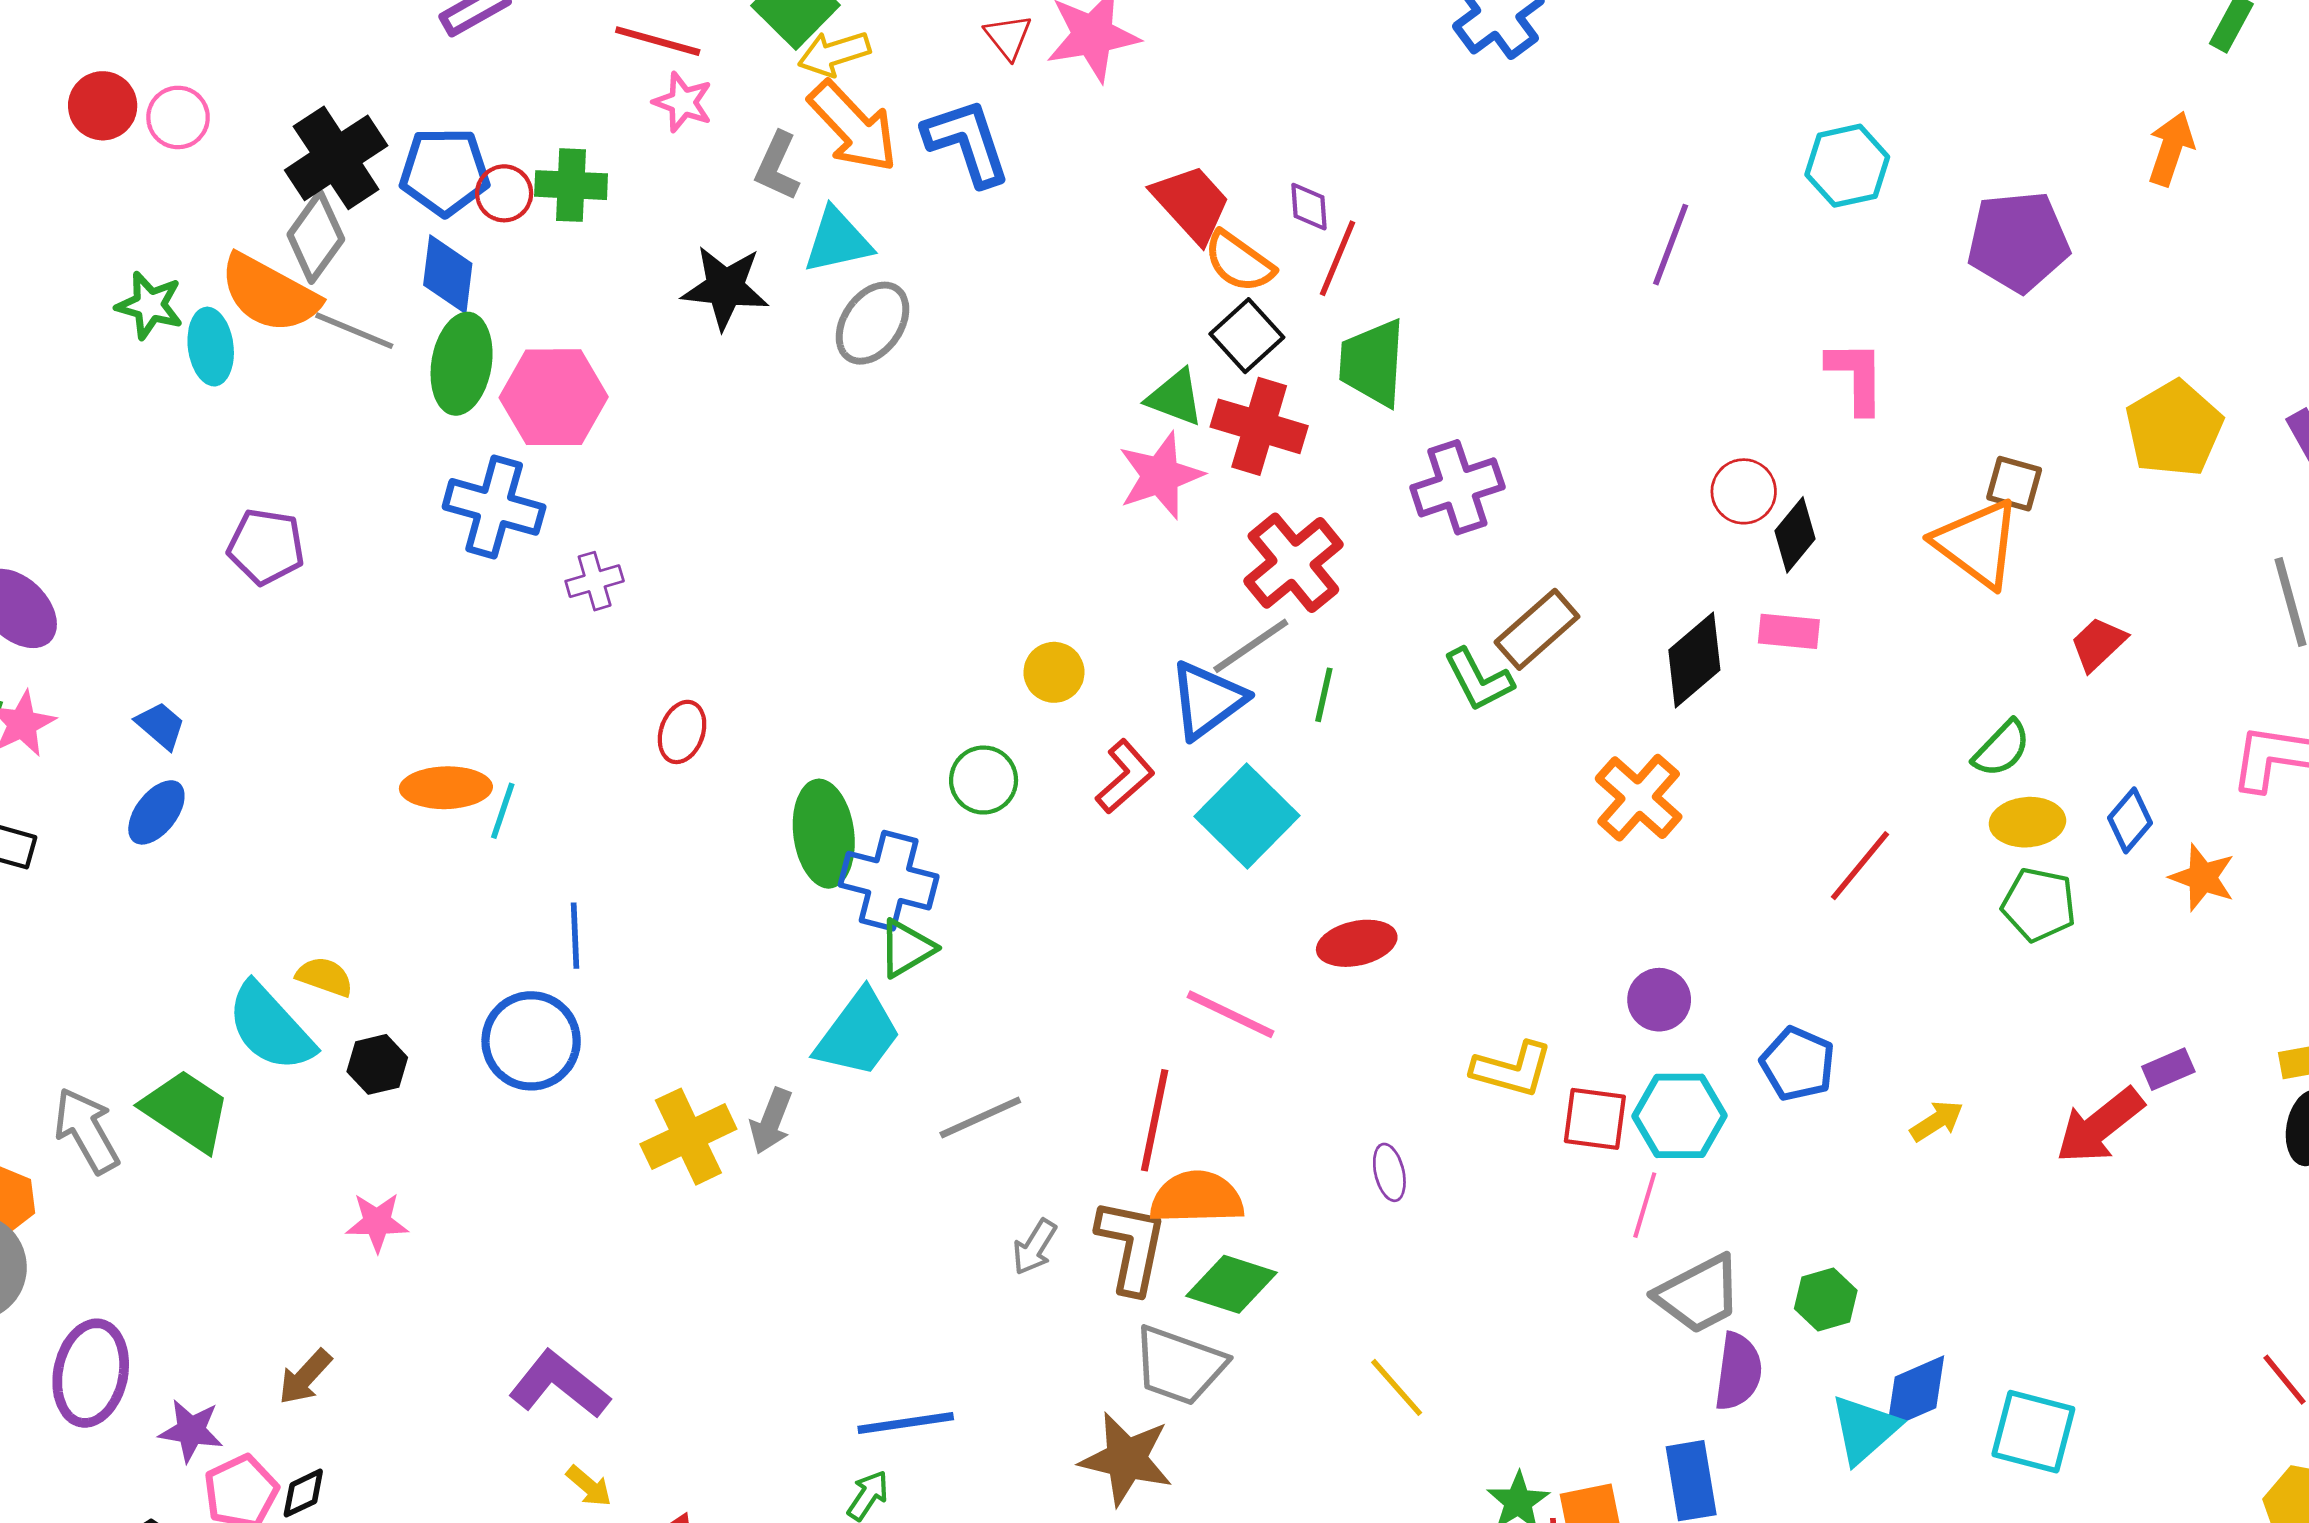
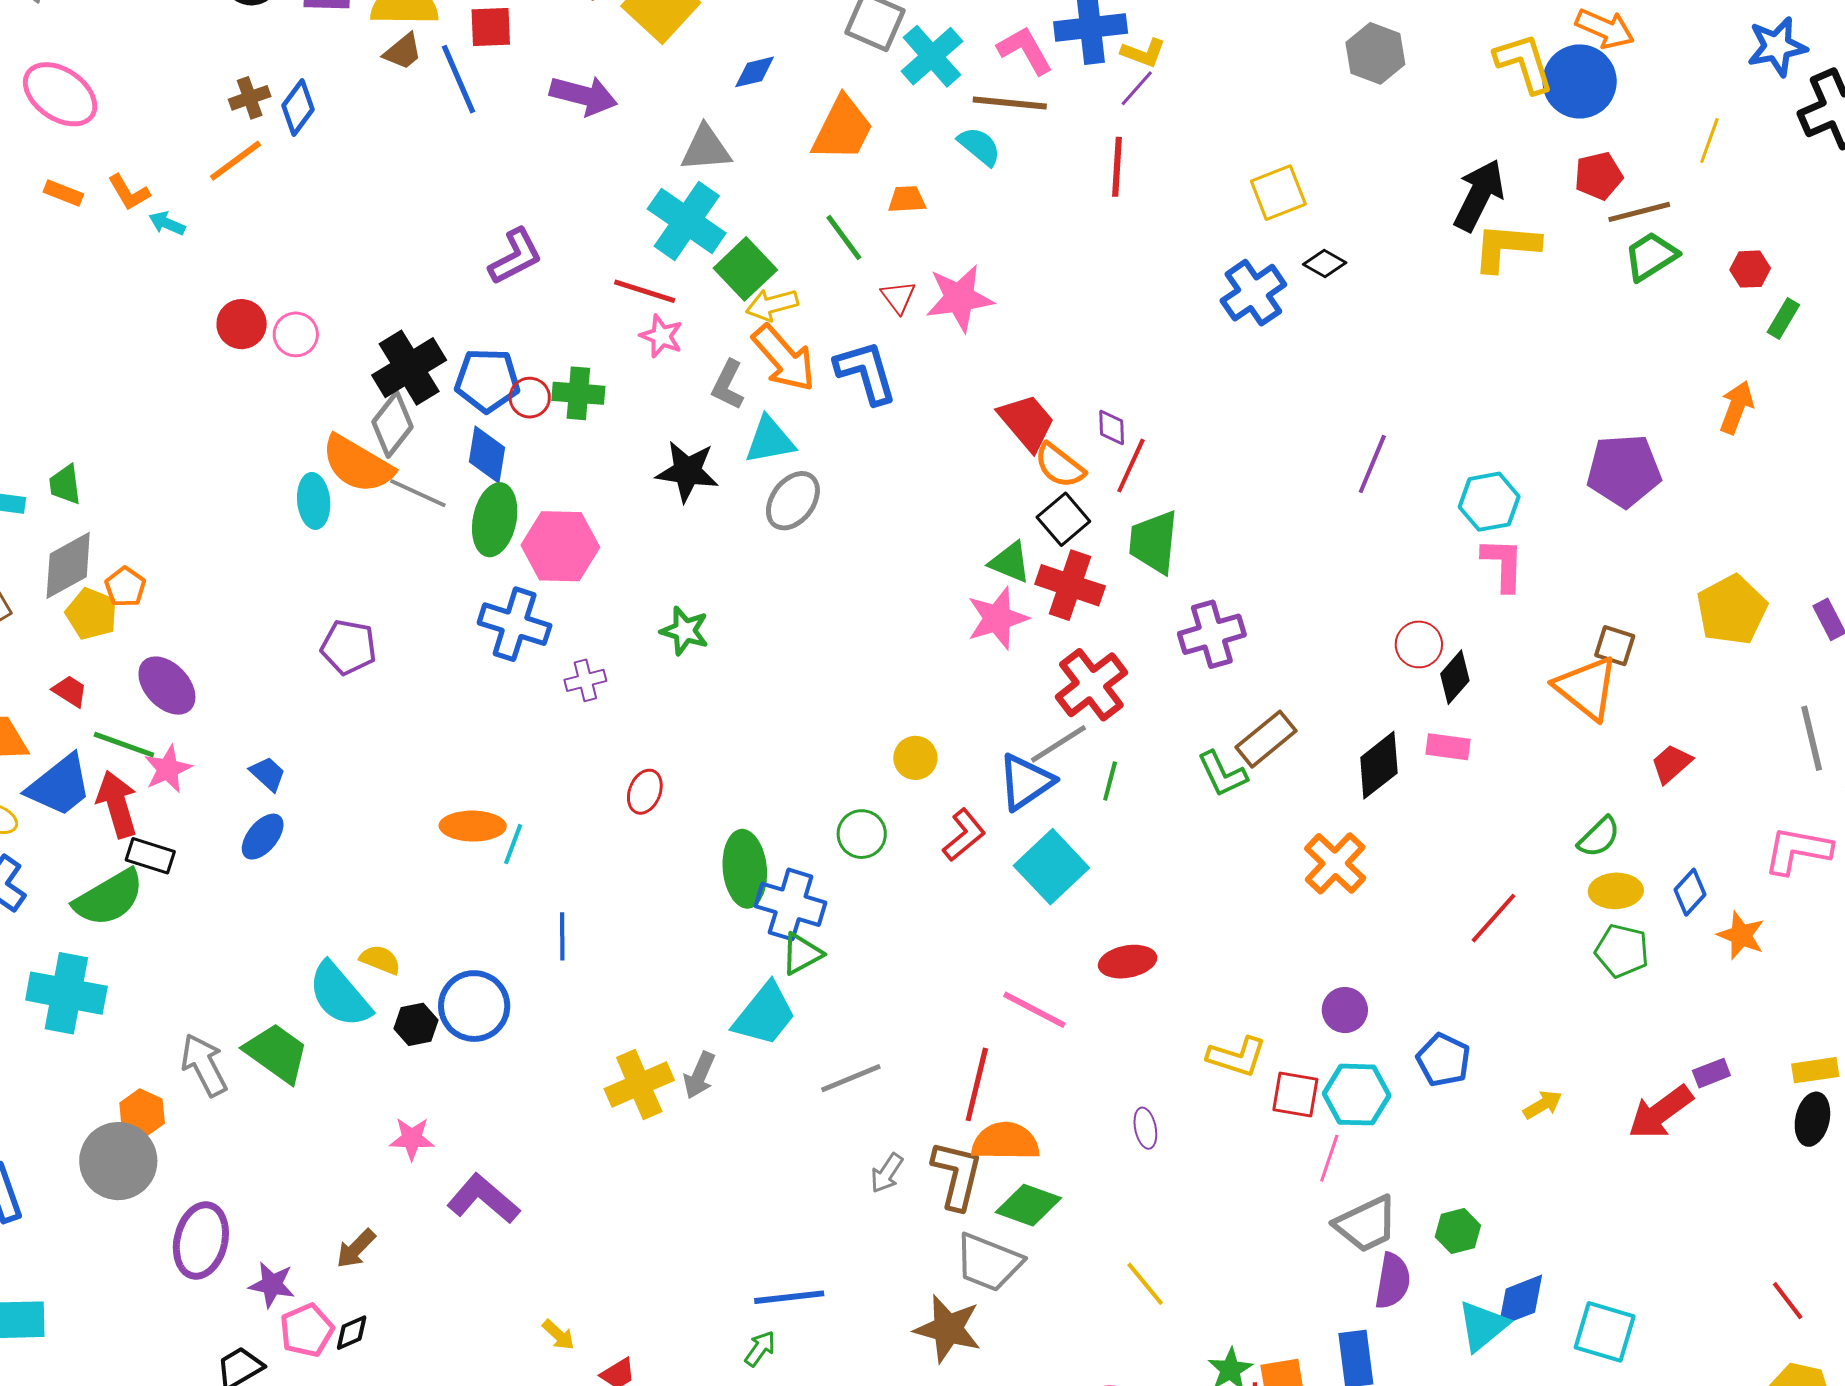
cyan hexagon: (1847, 166) -> (1489, 502), moved
green star: (150, 305) -> (685, 631), moved
blue circle: (531, 1041) -> (474, 1006), moved
purple L-shape: (559, 1385) -> (483, 1199), moved

